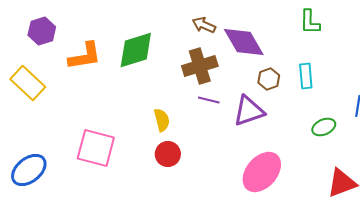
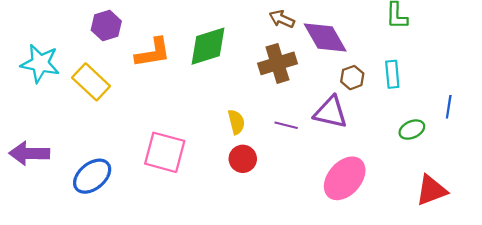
purple line: (209, 100) -> (286, 125), moved
purple triangle: (249, 111) -> (331, 112), turned 32

